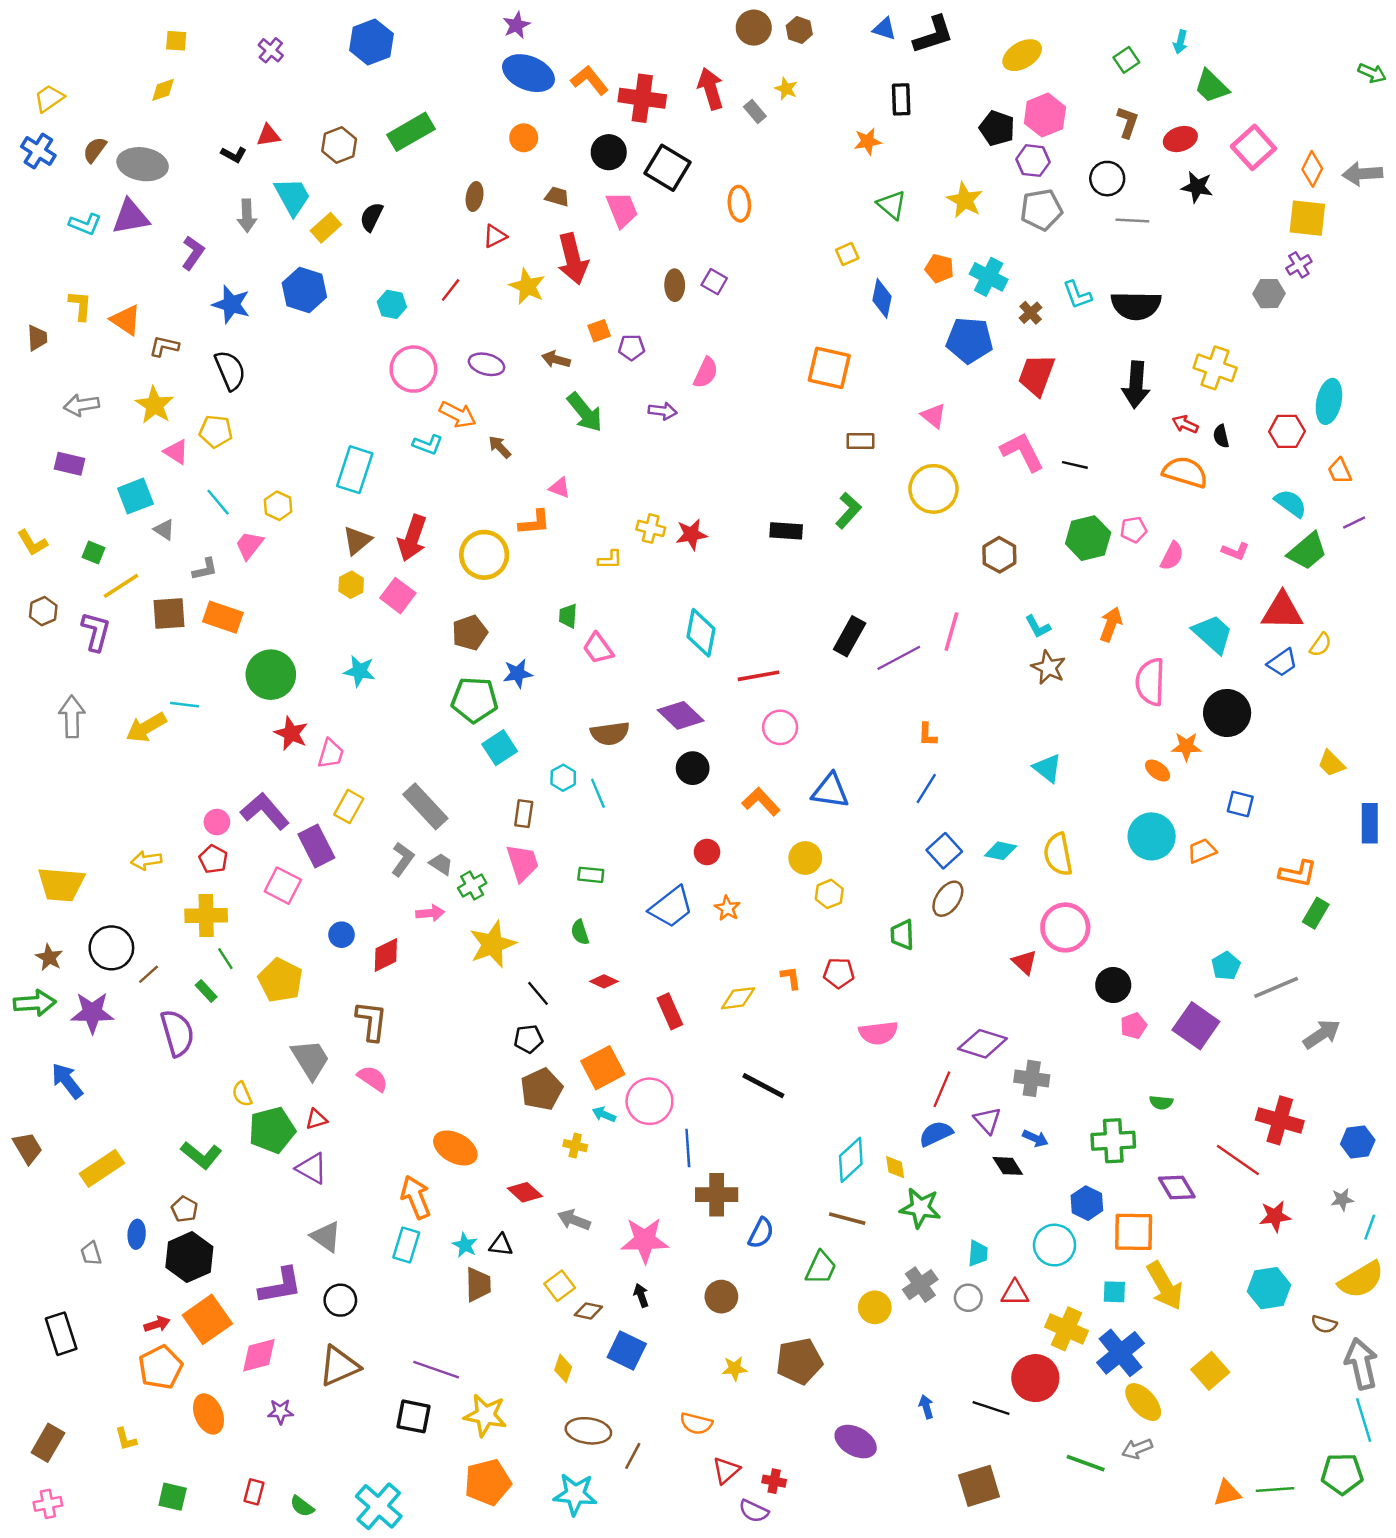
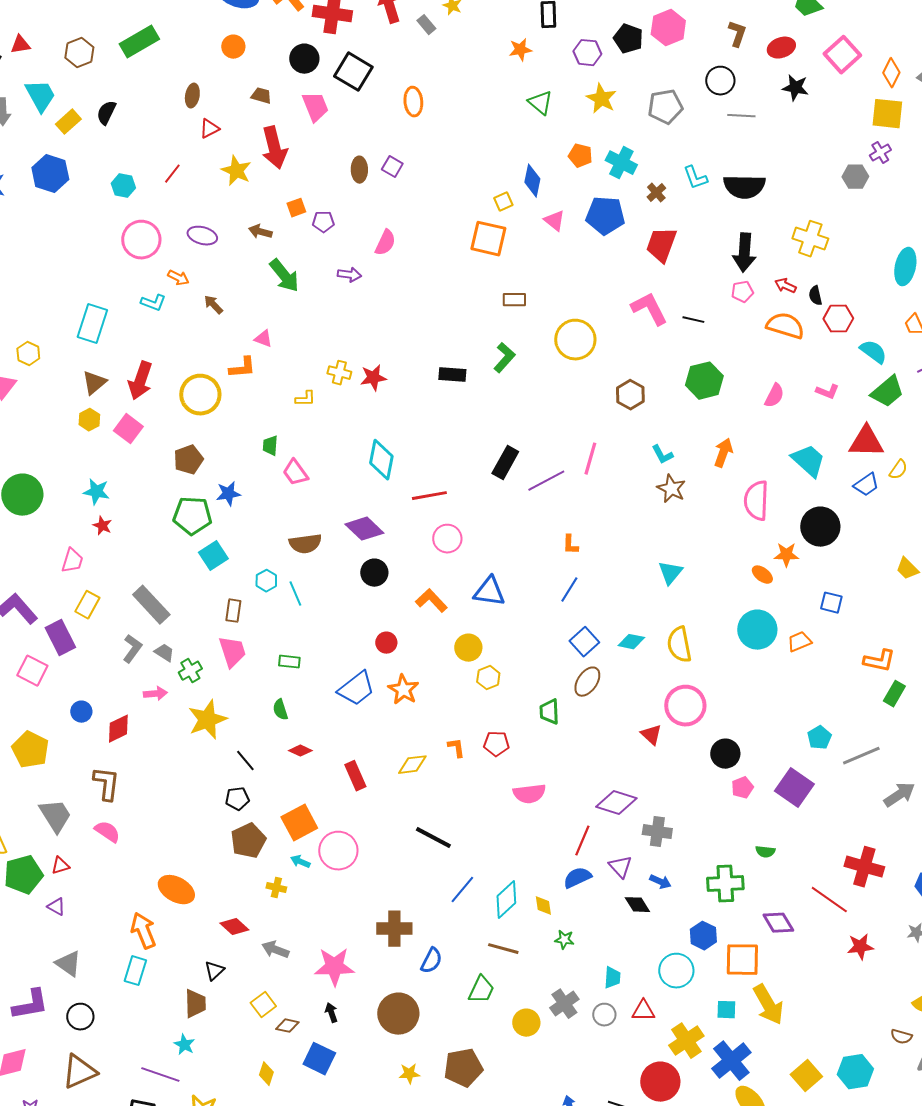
purple hexagon: (1033, 161) -> (587, 53), moved
yellow square: (847, 254) -> (503, 202), moved
orange arrow: (458, 415) -> (178, 278), size x0.7
pink triangle: (933, 416) -> (554, 221), moved
red hexagon: (1287, 431) -> (838, 319), moved
pink pentagon: (1134, 530) -> (742, 292), moved
red star: (291, 733) -> (102, 526), moved, size x0.7
cyan triangle: (1047, 768) -> (670, 573), turned 32
orange star: (727, 908) -> (403, 690), size x1.4
blue line: (688, 1148) -> (462, 890), moved, turned 44
purple triangle: (312, 1168) -> (56, 907), size x0.7
green star: (920, 1208) -> (564, 940), size x0.6
cyan star: (465, 1245) -> (184, 1045), moved
black triangle: (501, 1245) -> (214, 971), turned -50
cyan hexagon: (1269, 1288) -> (855, 1072), moved
brown circle: (721, 1297) -> (398, 1014), size x1.5
yellow cross: (1066, 1329) -> (686, 1041), turned 32

